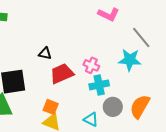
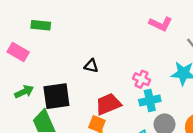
red trapezoid: (62, 74) -> (108, 104), moved

